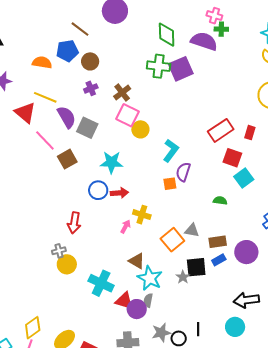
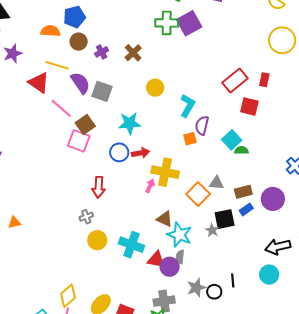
brown circle: (90, 61) -> (79, 42), moved
pink square: (128, 115) -> (79, 141), moved
cyan square: (244, 178) -> (232, 140), moved
yellow cross: (142, 215) -> (165, 172), size x1.5
yellow circle: (67, 264) -> (97, 240), moved

